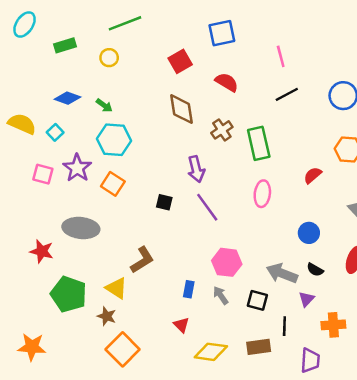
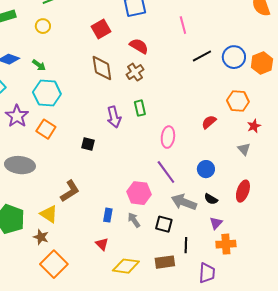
black line: (287, 94) -> (202, 56), moved
brown cross: (222, 130) -> (135, 72), moved
green rectangle: (259, 143) -> (140, 108), moved, size x0.6
purple line: (207, 207) -> (166, 172), moved
purple triangle: (306, 299) -> (216, 223), moved

